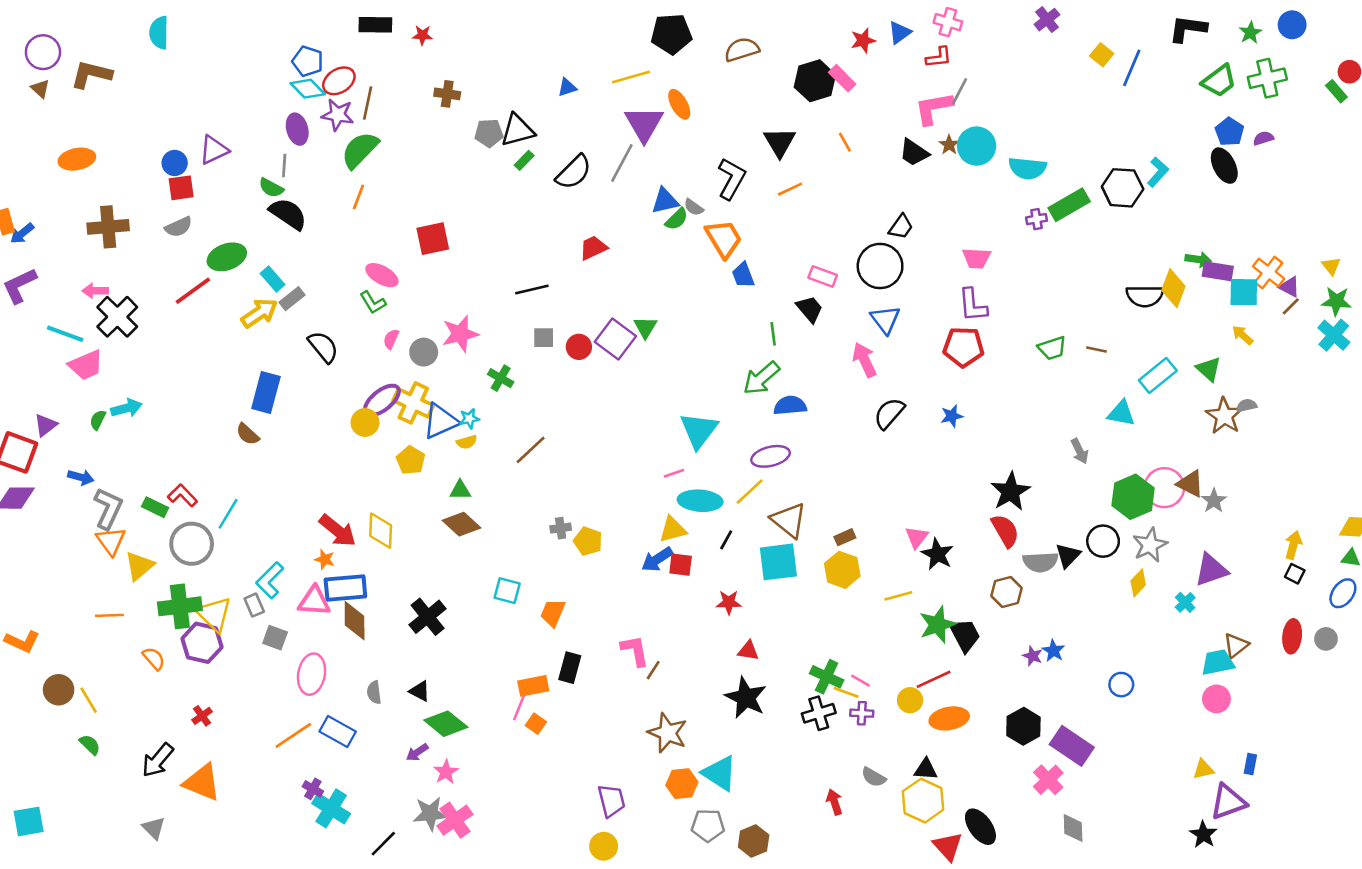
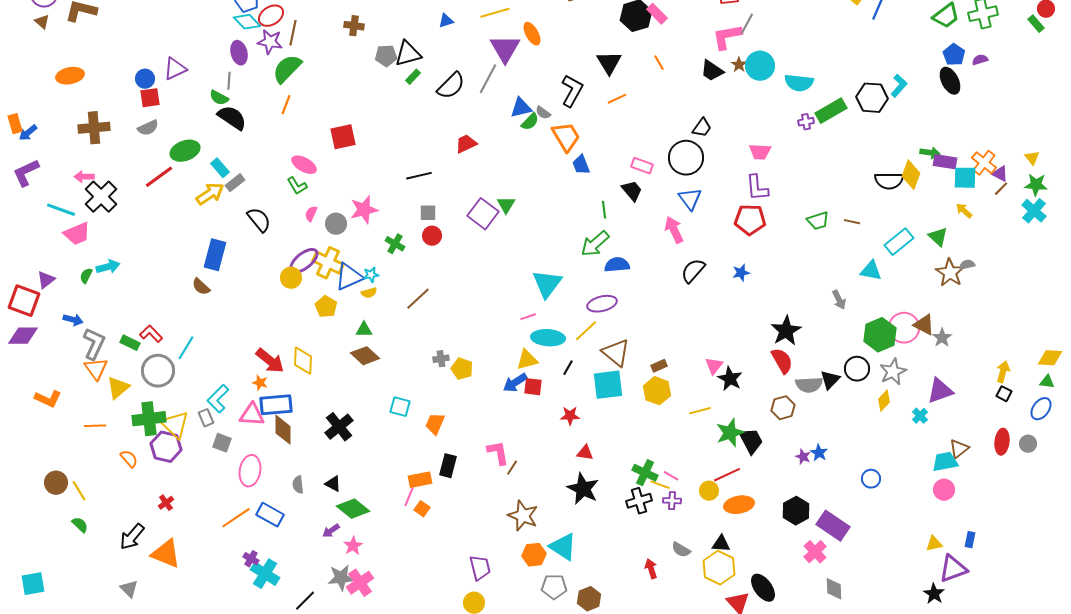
red circle: (579, 347) -> (432, 236), moved
orange L-shape: (22, 642) -> (48, 399), moved

